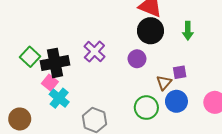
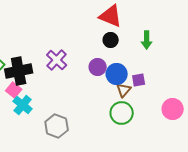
black circle: (150, 31) -> (111, 40), size x0.6
blue circle: (176, 101) -> (117, 74), moved
green circle: (146, 108) -> (122, 113), moved

